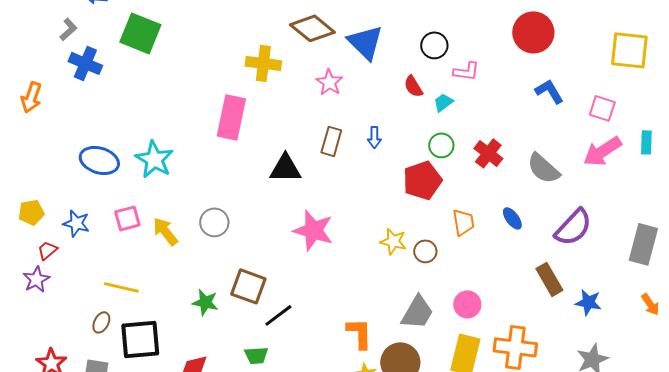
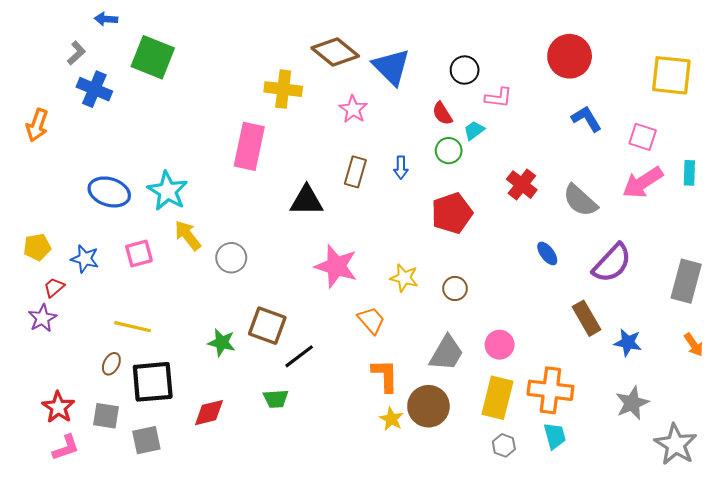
green circle: (441, 145) -> (449, 151), moved
orange trapezoid: (463, 222) -> (371, 320), moved, turned -32
yellow arrow: (165, 231) -> (188, 235), moved
yellow star: (393, 241) -> (404, 278), moved

